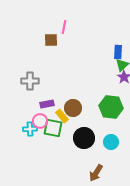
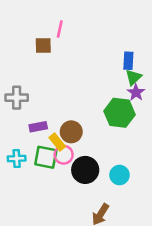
green hexagon: (111, 107) -> (119, 113), moved
pink circle: (40, 121) -> (64, 155), moved

